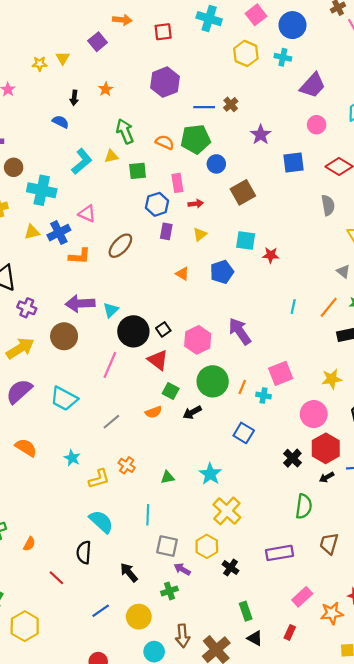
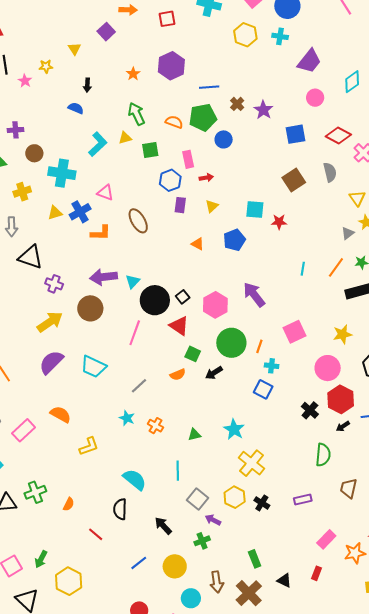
yellow star: (40, 64) -> (46, 66), moved
orange star: (106, 89) -> (133, 74), moved
brown cross: (231, 104) -> (237, 104), moved
brown square: (243, 192) -> (294, 180), moved
brown ellipse: (120, 246) -> (138, 221), turned -70
gray triangle: (343, 271) -> (348, 233), turned 48
cyan cross: (263, 396) -> (272, 366), moved
cyan star: (72, 458) -> (127, 418), moved
yellow L-shape: (99, 479) -> (89, 446), moved
gray square: (167, 546) -> (197, 499), turned 30
purple rectangle: (279, 553) -> (303, 500), size x0.7
black cross: (230, 568) -> (262, 503), moved
green rectangle: (246, 611) -> (255, 559), moved

